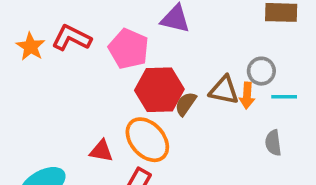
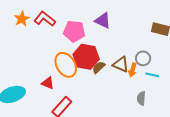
pink pentagon: (129, 49) -> (74, 31), turned -30
orange ellipse: (147, 140) -> (66, 65), moved

